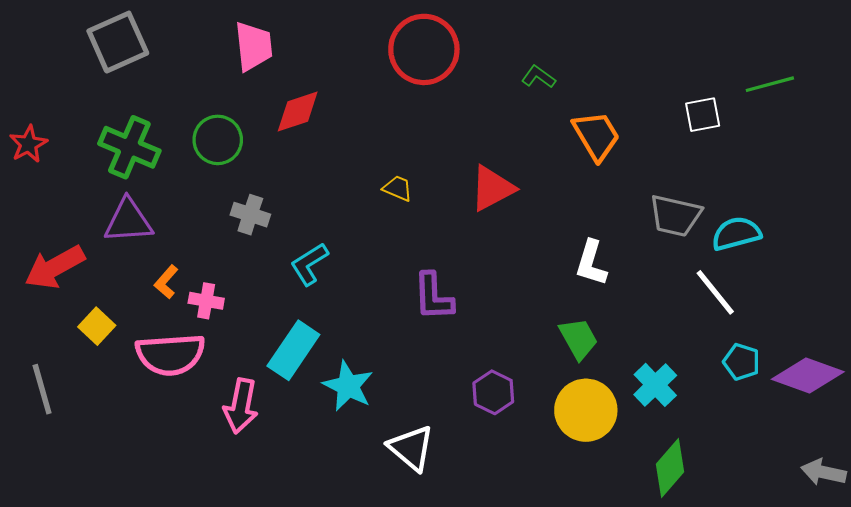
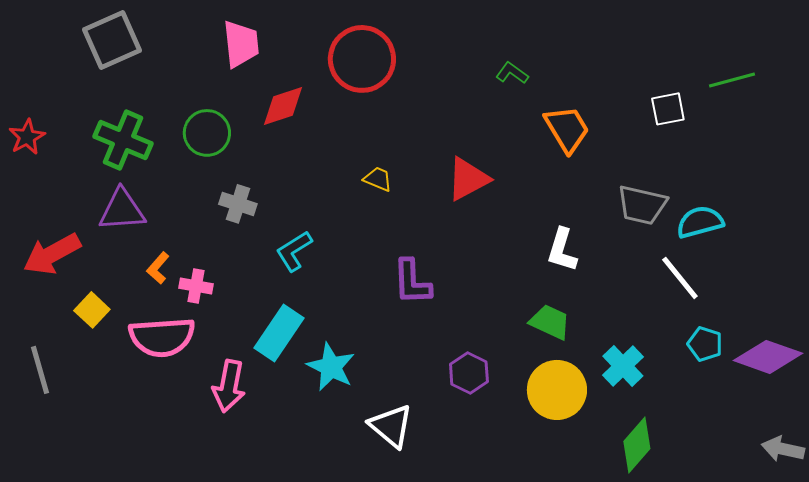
red circle: (424, 49) -> (362, 59), moved
green trapezoid: (578, 339) -> (550, 322), turned -36

